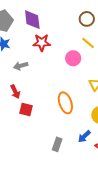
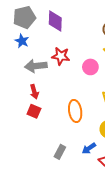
red star: (42, 43) -> (61, 56), moved
gray arrow: (21, 66) -> (36, 66), size x1.5
red arrow: (15, 92) -> (34, 92), moved

